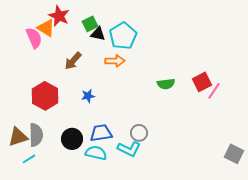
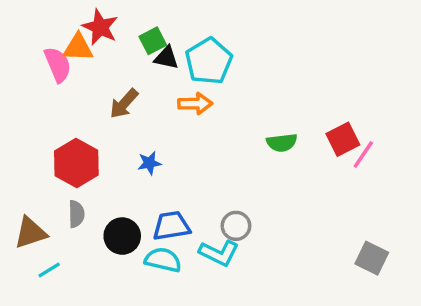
orange triangle: (46, 28) -> (78, 48), turned -30
gray semicircle: (36, 135) -> (76, 214), moved, size x0.7
gray square: (234, 154) -> (372, 258), moved

